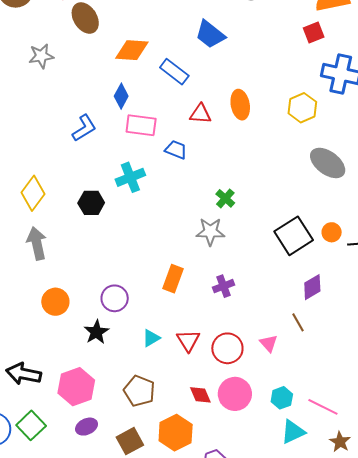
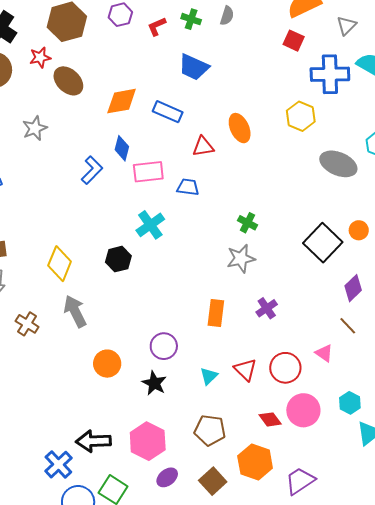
red square: (314, 33) -> (294, 41), turned -30
blue L-shape: (84, 128) -> (92, 170), moved

